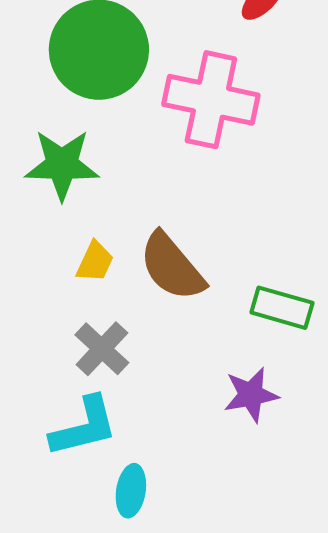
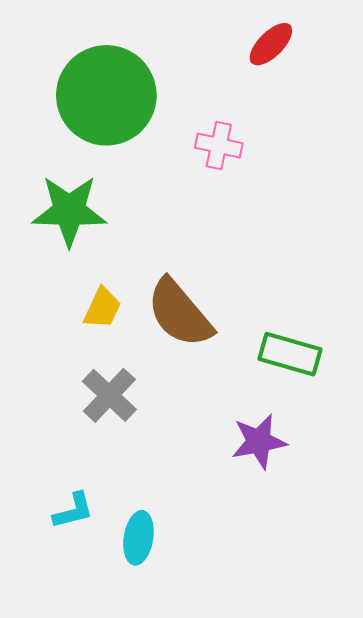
pink cross: (211, 100) -> (219, 145), size x0.5
cyan L-shape: (84, 427) -> (73, 511), moved, size x0.6

